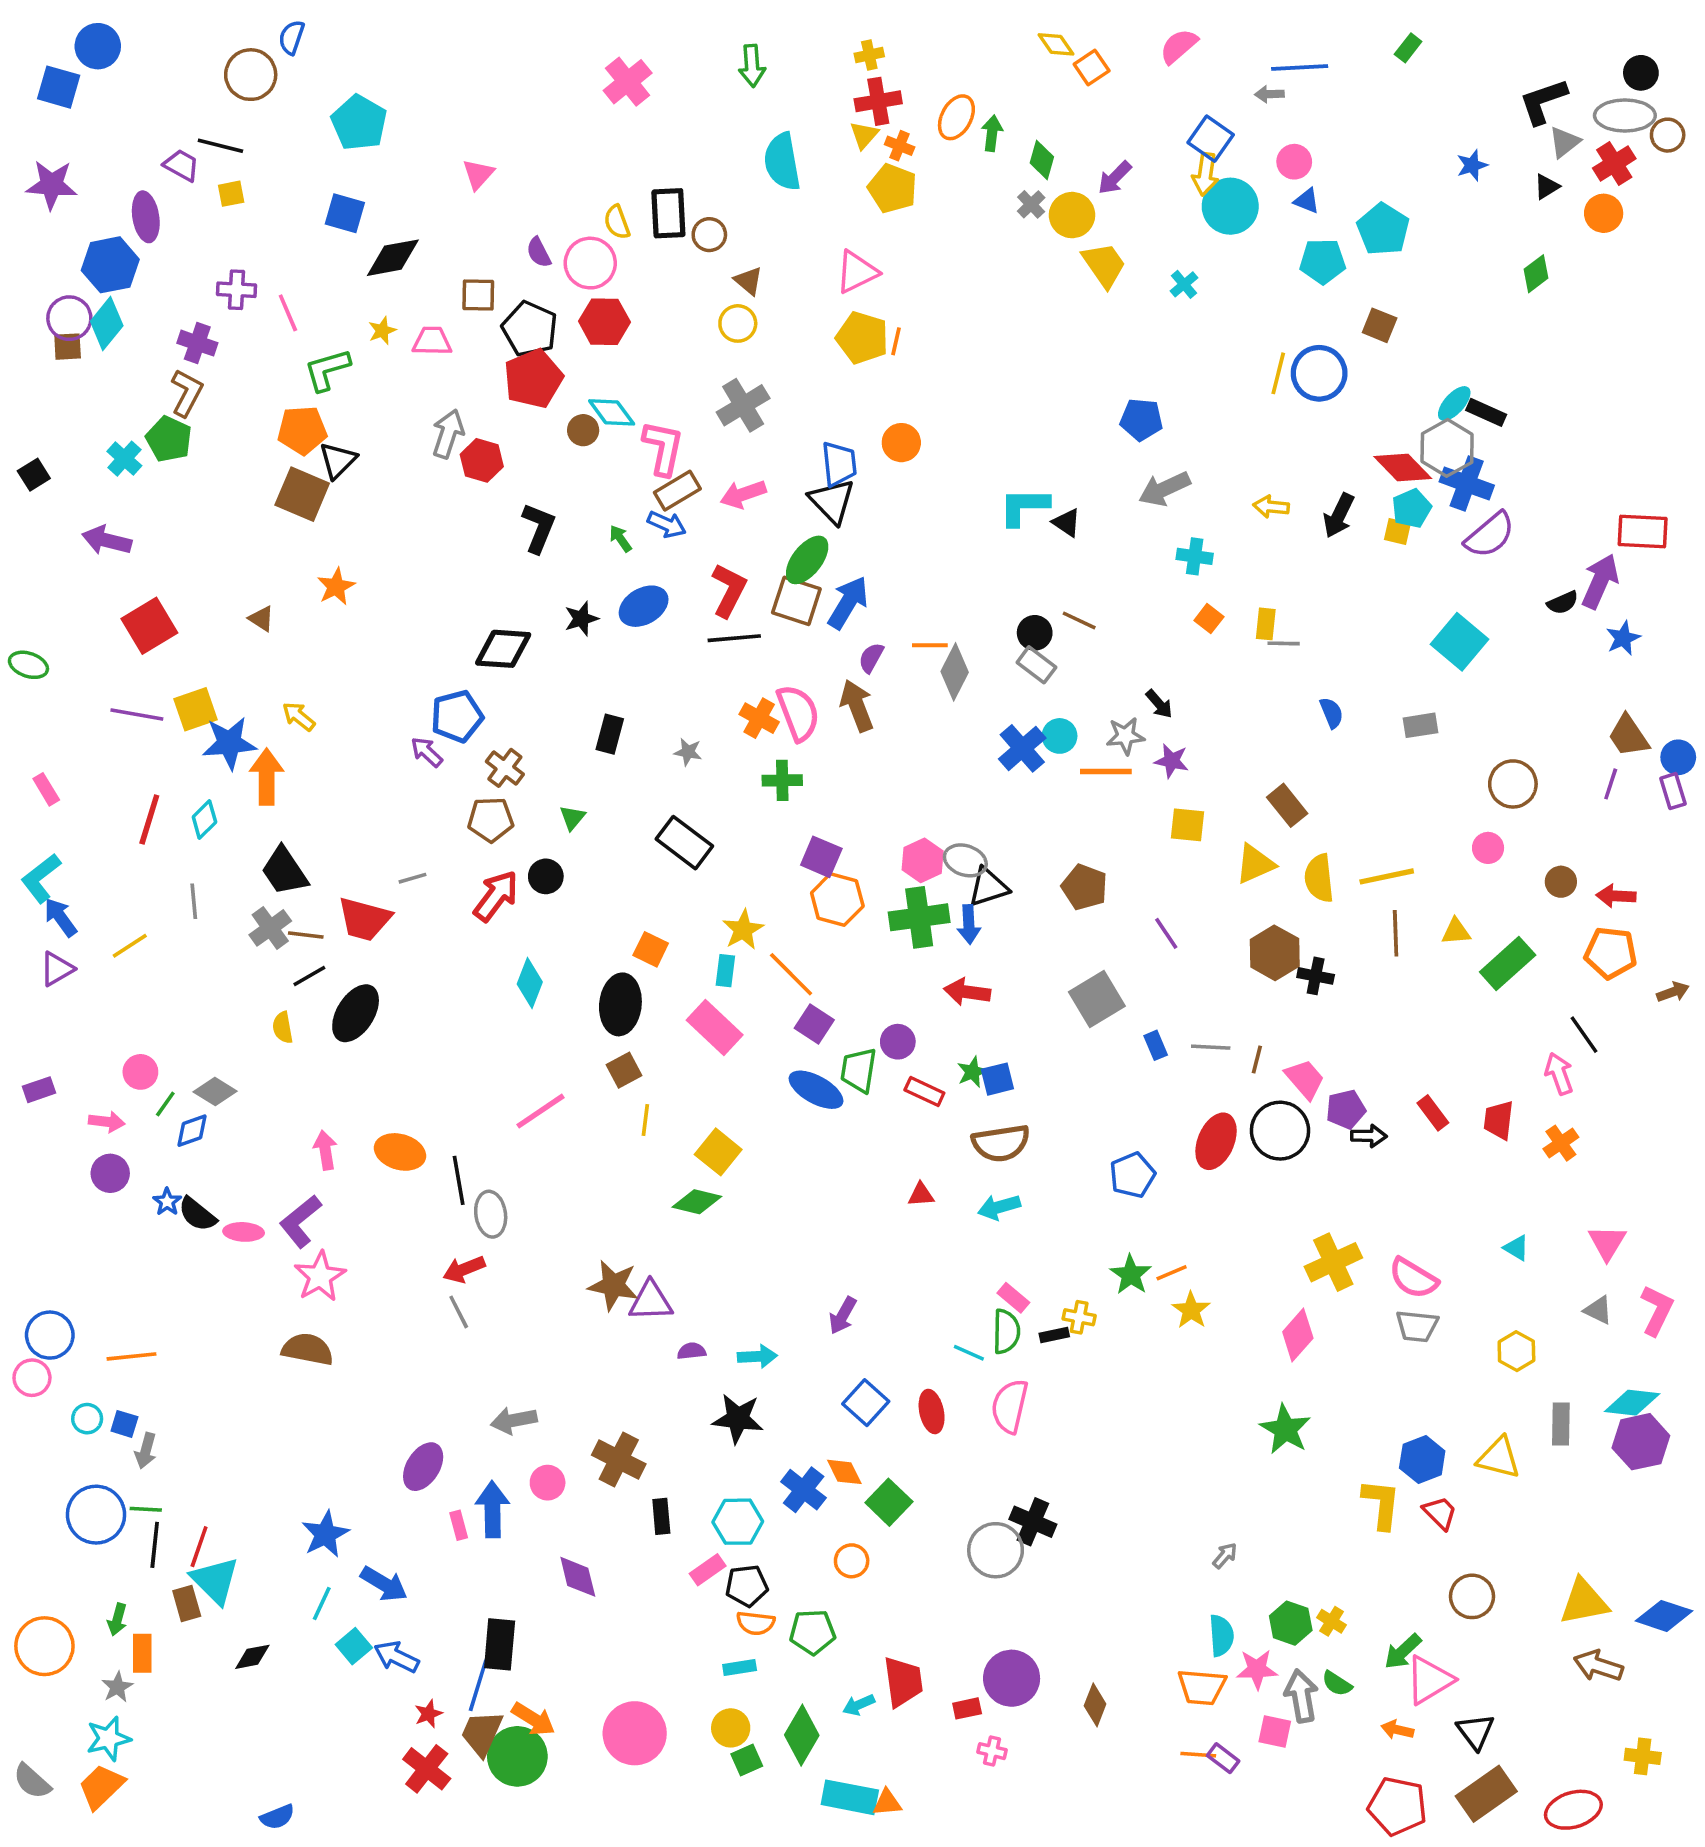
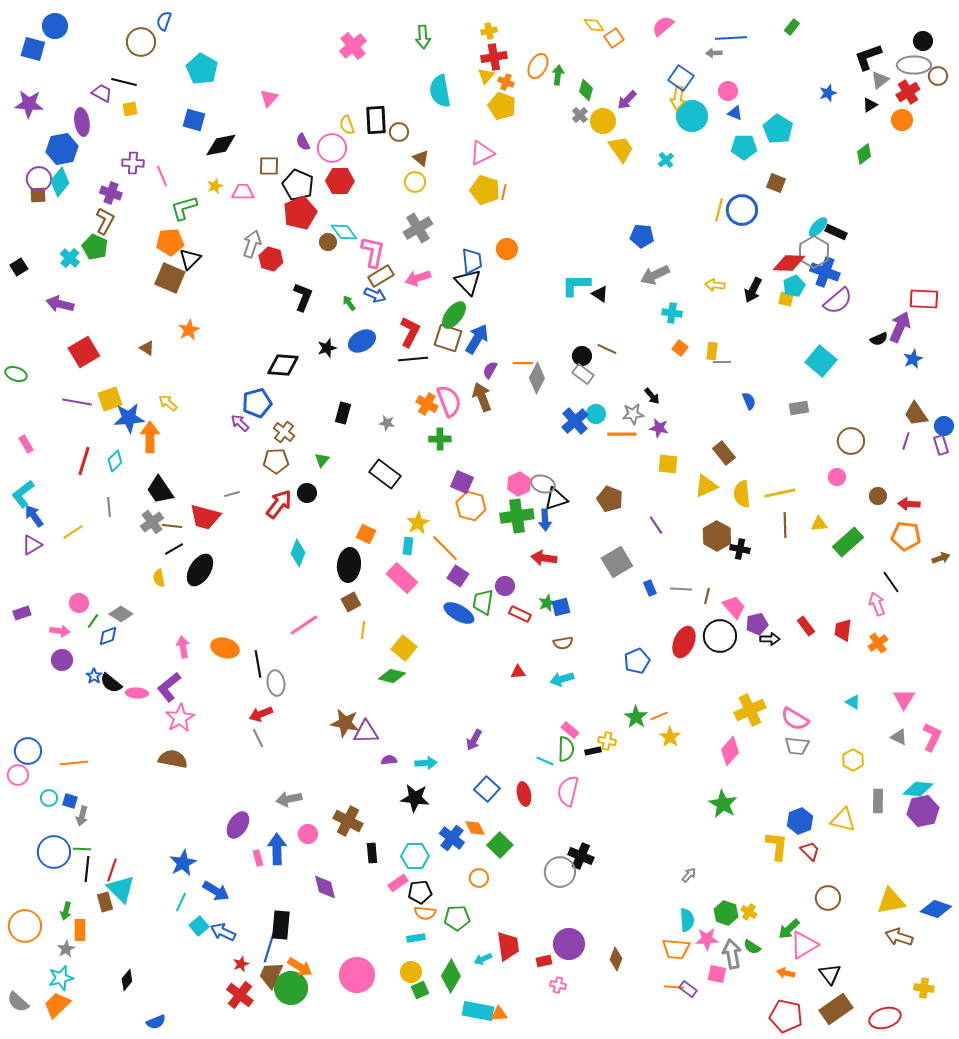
red diamond: (1403, 467) -> (789, 263), turned -44
brown semicircle: (1001, 1143) -> (563, 643), size x0.6
black diamond: (252, 1657) -> (127, 980), moved, turned -40

